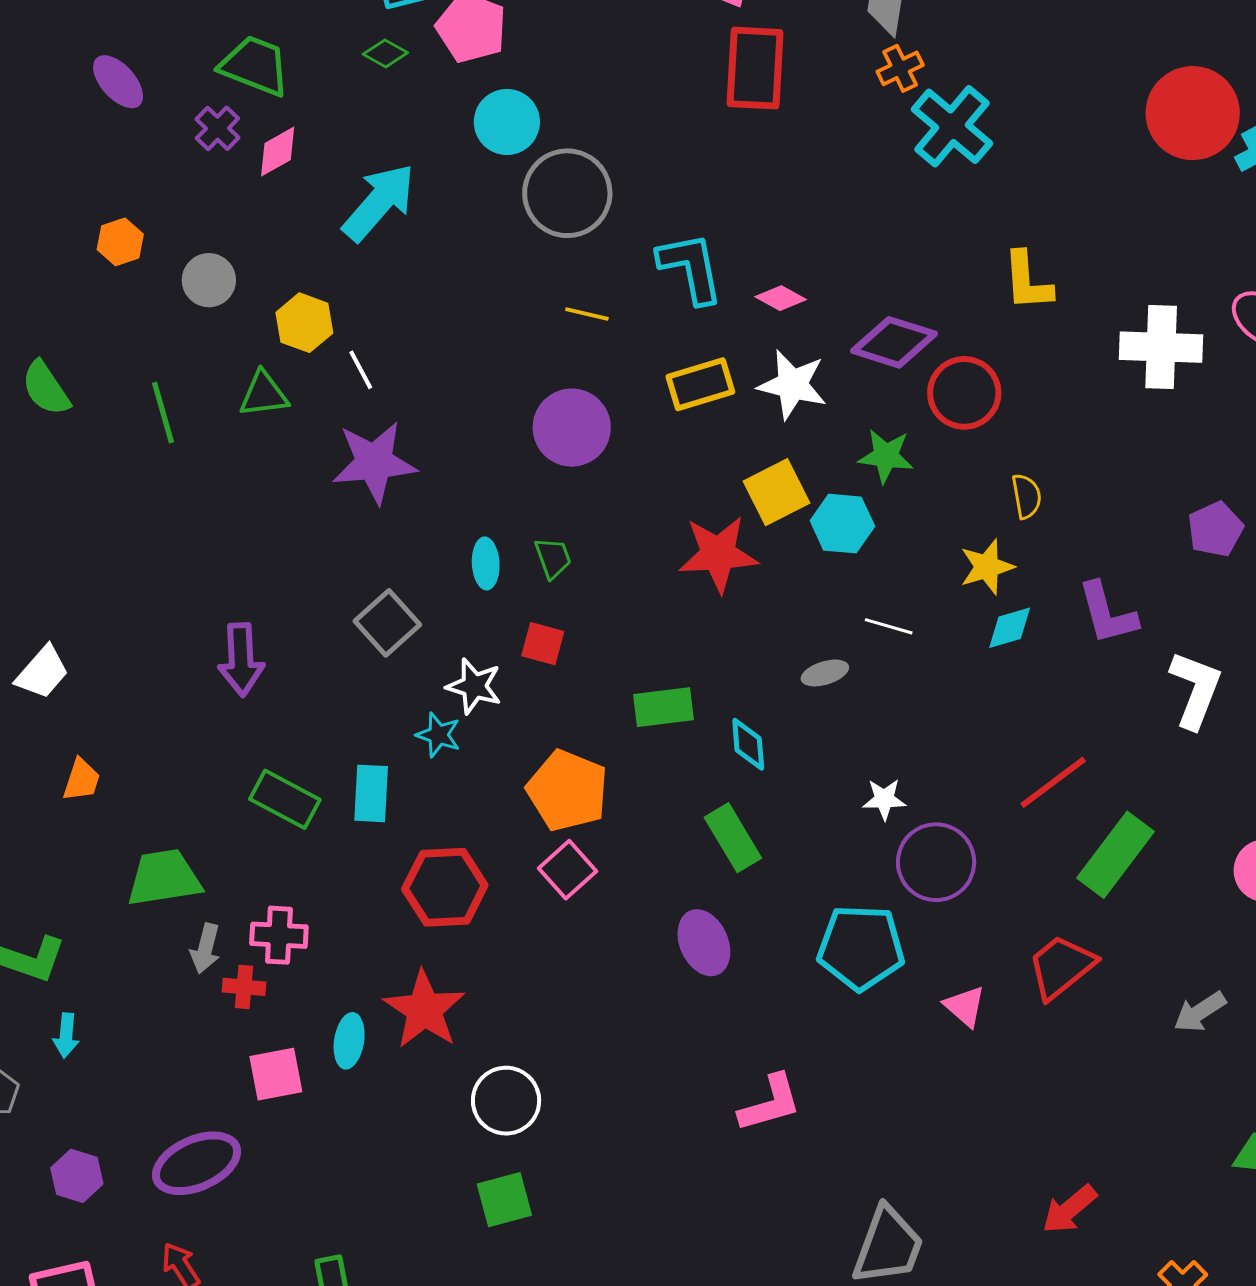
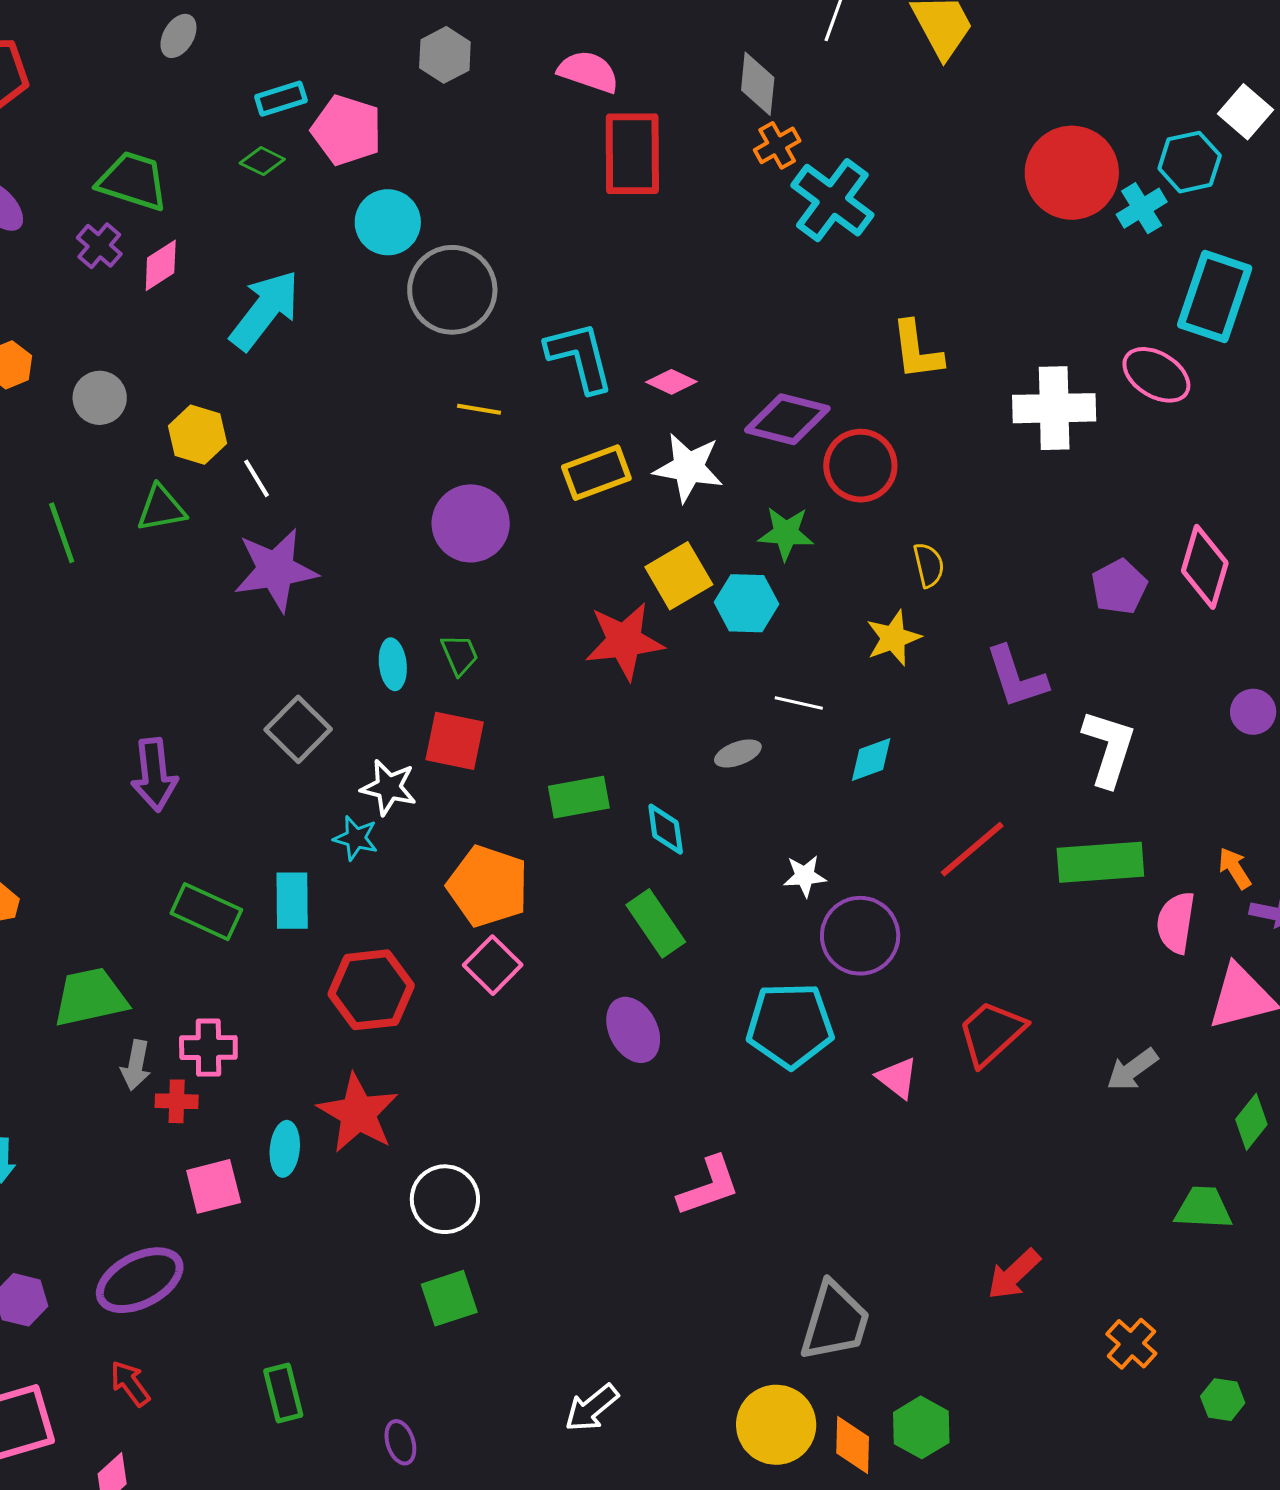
cyan diamond: (1010, 628) -> (871, 759), moved
red square: (543, 644) -> (455, 741), size x1.4
green rectangle: (1115, 855) -> (1100, 862), moved, turned 52

